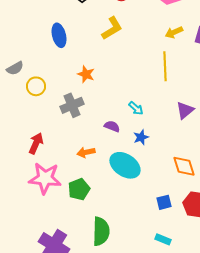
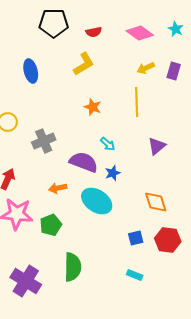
orange star: (86, 74) -> (93, 107), moved
purple semicircle: (112, 126) -> (84, 162), size x1.8

